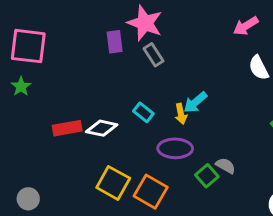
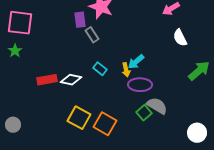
gray rectangle: (154, 55) -> (92, 35), moved
purple ellipse: (175, 148) -> (140, 85), moved
gray semicircle: (226, 166) -> (157, 106), size x1.5
gray circle: (28, 199) -> (13, 125), moved

